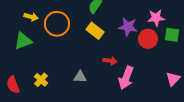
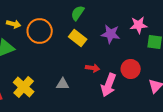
red circle: (148, 39) -> (131, 69), moved
yellow cross: (41, 80) -> (24, 87), size x1.5

